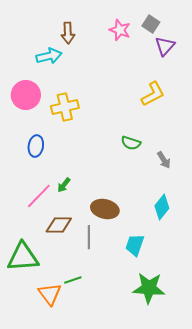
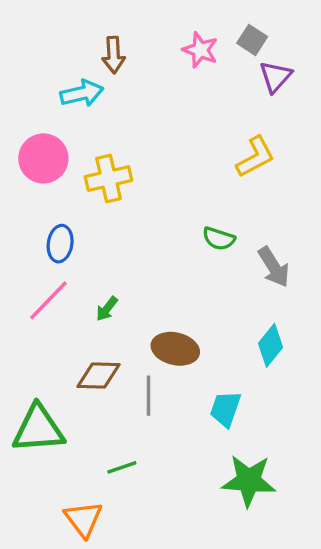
gray arrow: (164, 160) -> (274, 267), size x1.4
pink line: (39, 196) -> (48, 300), moved
orange triangle: (50, 294) -> (83, 519), moved

